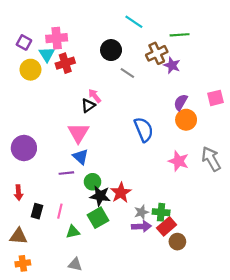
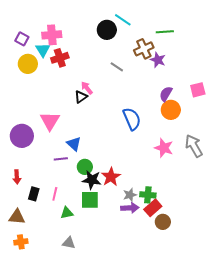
black circle: (111, 50) -> (107, 30), moved
pink triangle: (78, 133) -> (50, 121), moved
green square: (98, 218) -> (90, 200), turned 30

